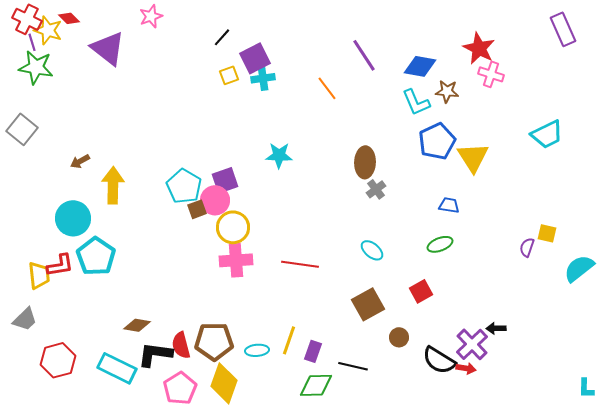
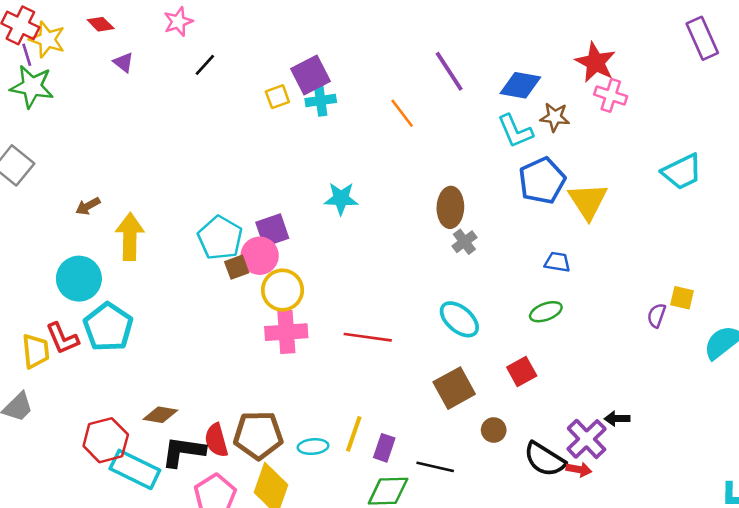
red diamond: (69, 18) -> (101, 24), moved
black line: (222, 37) -> (205, 65), moved
purple triangle: (108, 48) -> (123, 62), size x0.5
cyan ellipse: (372, 250) -> (459, 319), size x1.4
red L-shape: (60, 265) -> (62, 338), turned 76
red hexagon: (58, 360) -> (106, 440), moved

